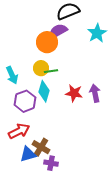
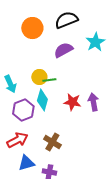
purple semicircle: (58, 31) -> (63, 50), moved
orange circle: (47, 42) -> (32, 28), moved
brown cross: (41, 147) -> (52, 142), moved

